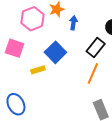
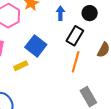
blue arrow: (73, 23) -> (60, 13), moved

